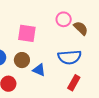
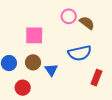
blue triangle: (39, 70) -> (51, 70), turned 40
red rectangle: (74, 83) -> (96, 78), moved

